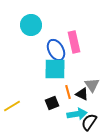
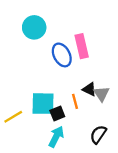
cyan square: (55, 69) -> (43, 104), moved
black triangle: (82, 94) -> (89, 89), moved
cyan arrow: (77, 114) -> (56, 137), moved, turned -54

